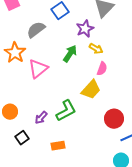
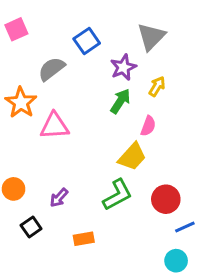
yellow arrow: (96, 49) -> (157, 86), moved, turned -88
green arrow: (70, 54) -> (120, 101), moved
pink triangle: (38, 69) -> (55, 126), turned 35
green L-shape: (66, 111) -> (117, 195), moved

